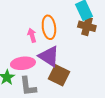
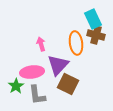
orange ellipse: (49, 27) -> (76, 43), moved
purple triangle: (49, 56) -> (58, 65), turned 40

